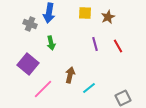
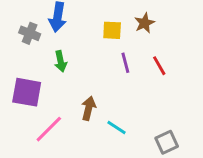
yellow square: (85, 13) -> (112, 30), moved
purple square: (28, 64) -> (27, 92), turned -30
cyan line: (89, 88) -> (117, 128), turned 72

